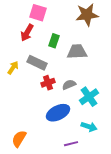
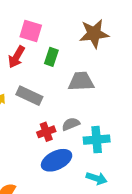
green rectangle: (54, 41) -> (51, 57), moved
red cross: (48, 83) -> (46, 132), moved
cyan cross: (89, 97) -> (97, 140), turned 30

